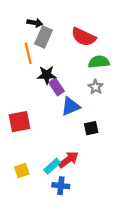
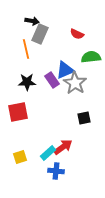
red semicircle: (84, 37) -> (77, 34), size x0.6
black star: (47, 75) -> (27, 82), moved
gray star: (96, 87) -> (75, 83), moved, size x1.6
blue triangle: (71, 106) -> (65, 70), moved

